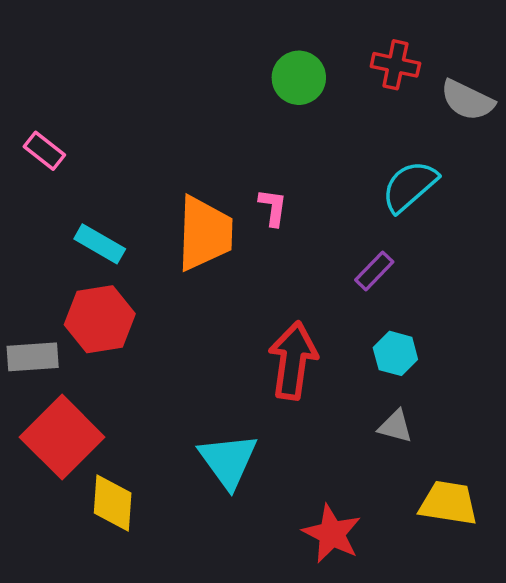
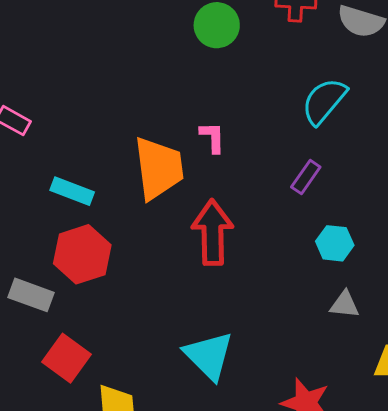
gray rectangle: (33, 357) -> (31, 295), turned 33
red arrow: (293, 361) -> (212, 232), moved
red square: (62, 437) -> (66, 358), size x0.7

